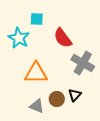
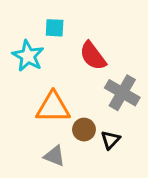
brown circle: (57, 99) -> (84, 130), moved

